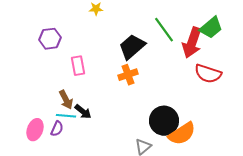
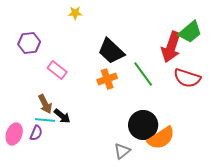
green line: (164, 30) -> (143, 74), moved
black trapezoid: (132, 47) -> (111, 51), turned -96
pink rectangle: (78, 66) -> (57, 70), turned -42

